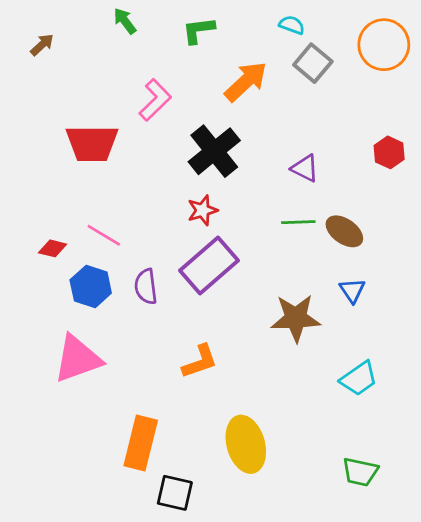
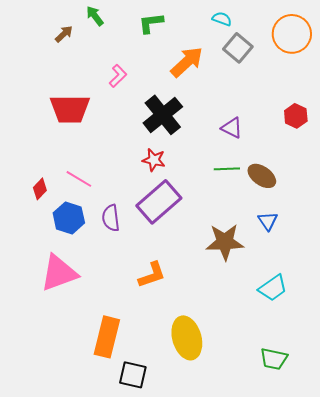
brown arrow: (42, 45) -> (64, 34), moved
pink L-shape: (155, 100) -> (118, 76), size x0.7
red star: (202, 210) -> (154, 160), turned 30
red diamond: (53, 248) -> (40, 189), turned -60

